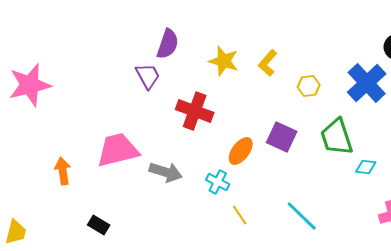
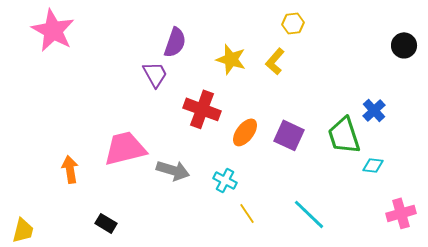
blue cross: (367, 83) -> (374, 110), moved, size x0.6
pink star: (30, 85) -> (53, 30), moved, turned -30
yellow hexagon: (309, 86) -> (293, 23), moved
orange ellipse: (241, 151) -> (245, 132), moved

